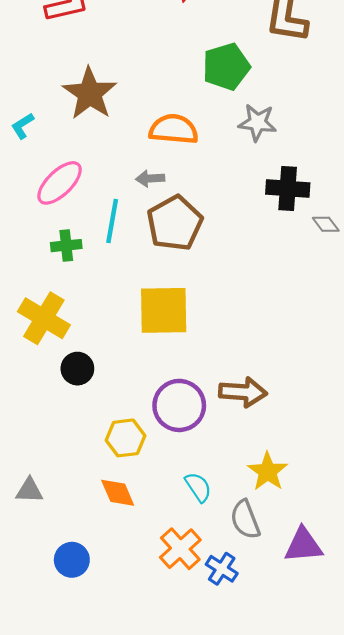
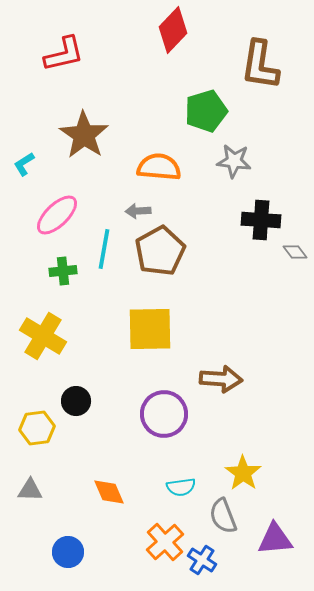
black circle: (77, 369) -> (76, 401), moved
brown arrow: (243, 392) -> (221, 379), moved
yellow hexagon: (126, 438) -> (37, 428), moved
cyan semicircle: (198, 487) -> (181, 487), turned 116

